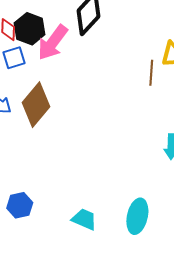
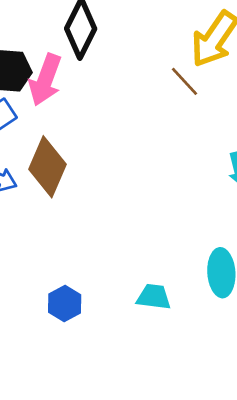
brown line: (151, 73) -> (185, 81), turned -30

